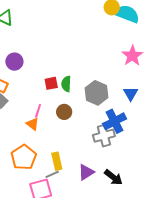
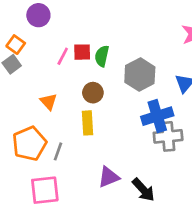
pink line: (38, 111) -> (63, 56), moved
gray cross: (104, 136) -> (168, 136), moved
yellow rectangle: (57, 161) -> (88, 123), moved
gray line: (52, 174) -> (58, 151), moved, turned -56

